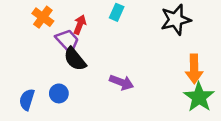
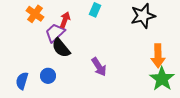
purple trapezoid: (67, 41) -> (55, 33), turned -90
purple arrow: (122, 82) -> (99, 67), turned 36

